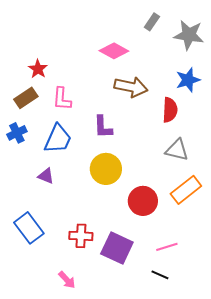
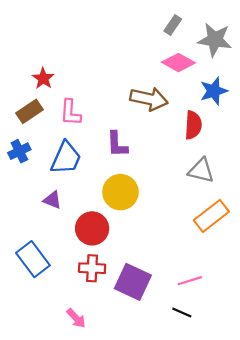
pink diamond: (114, 51) -> (178, 63), moved
red circle: (143, 201) -> (92, 228), moved

